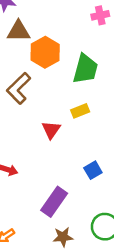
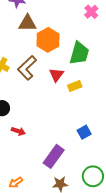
pink cross: (100, 15) -> (91, 12), turned -32
red triangle: (51, 130) -> (56, 75), moved

